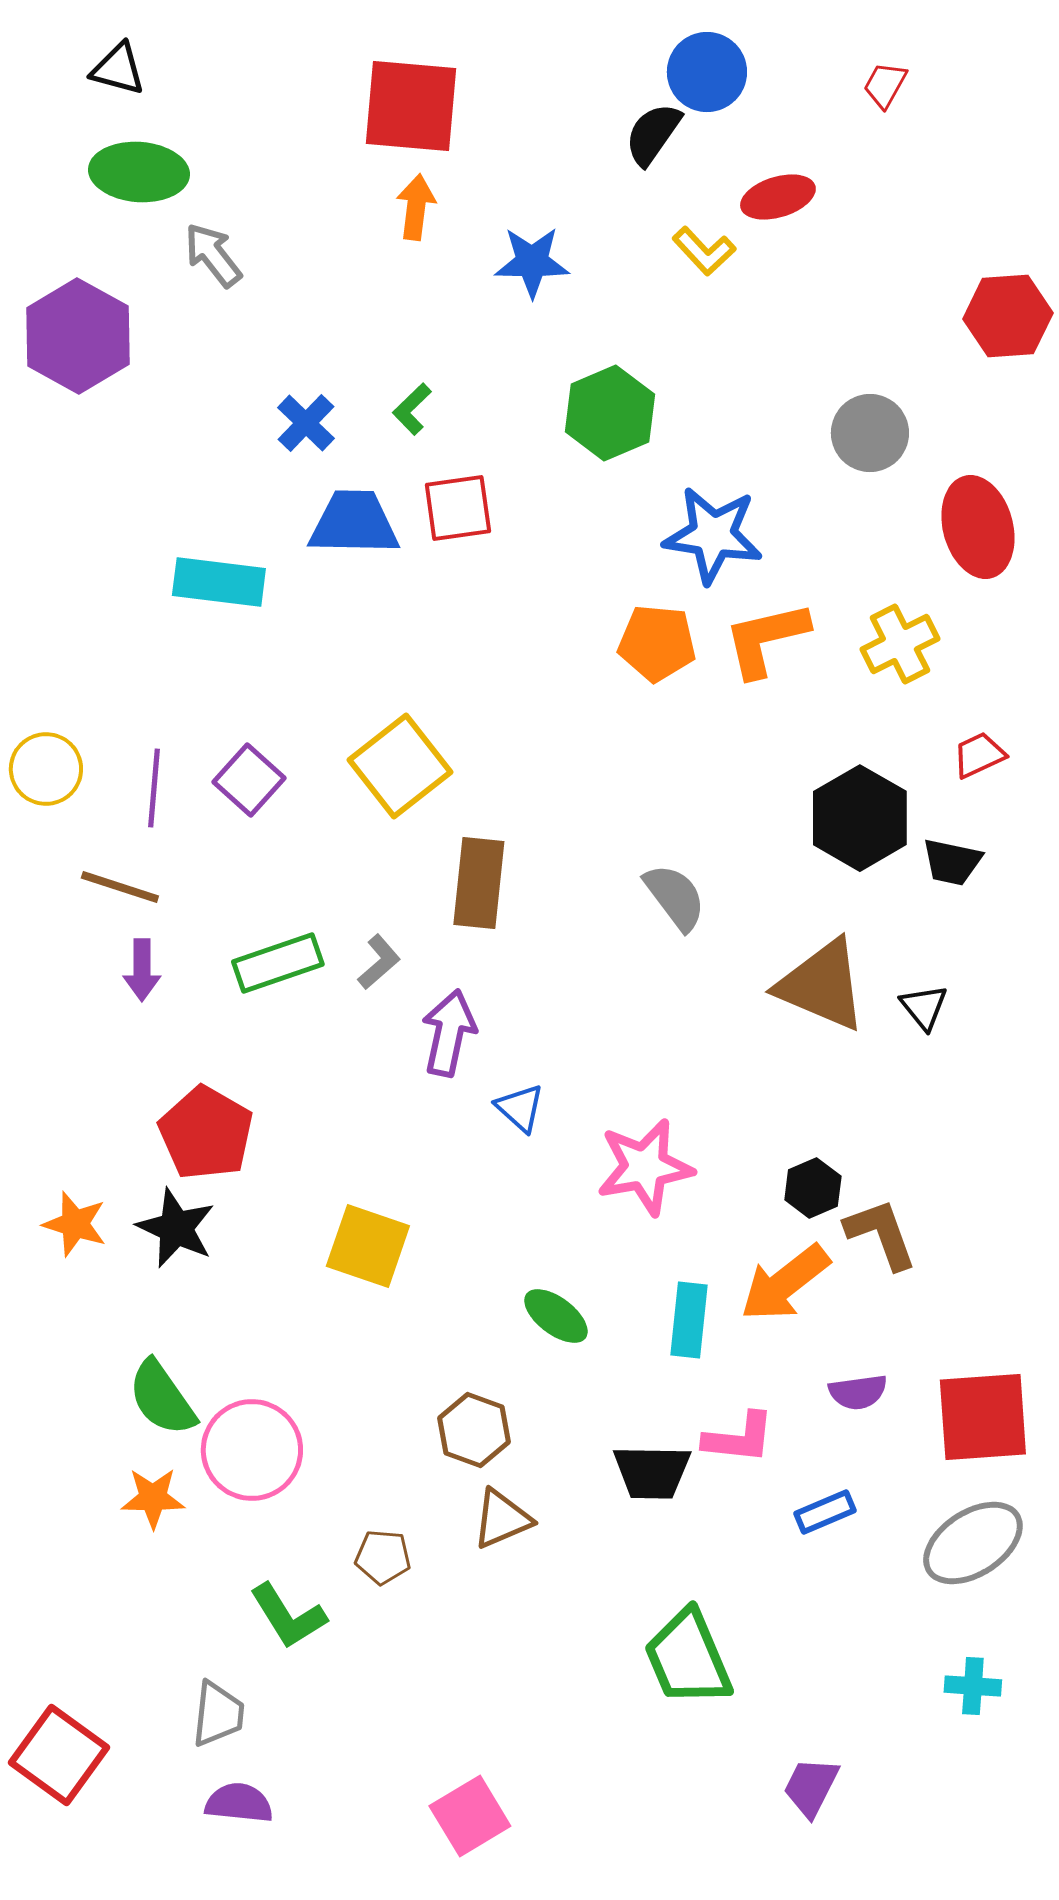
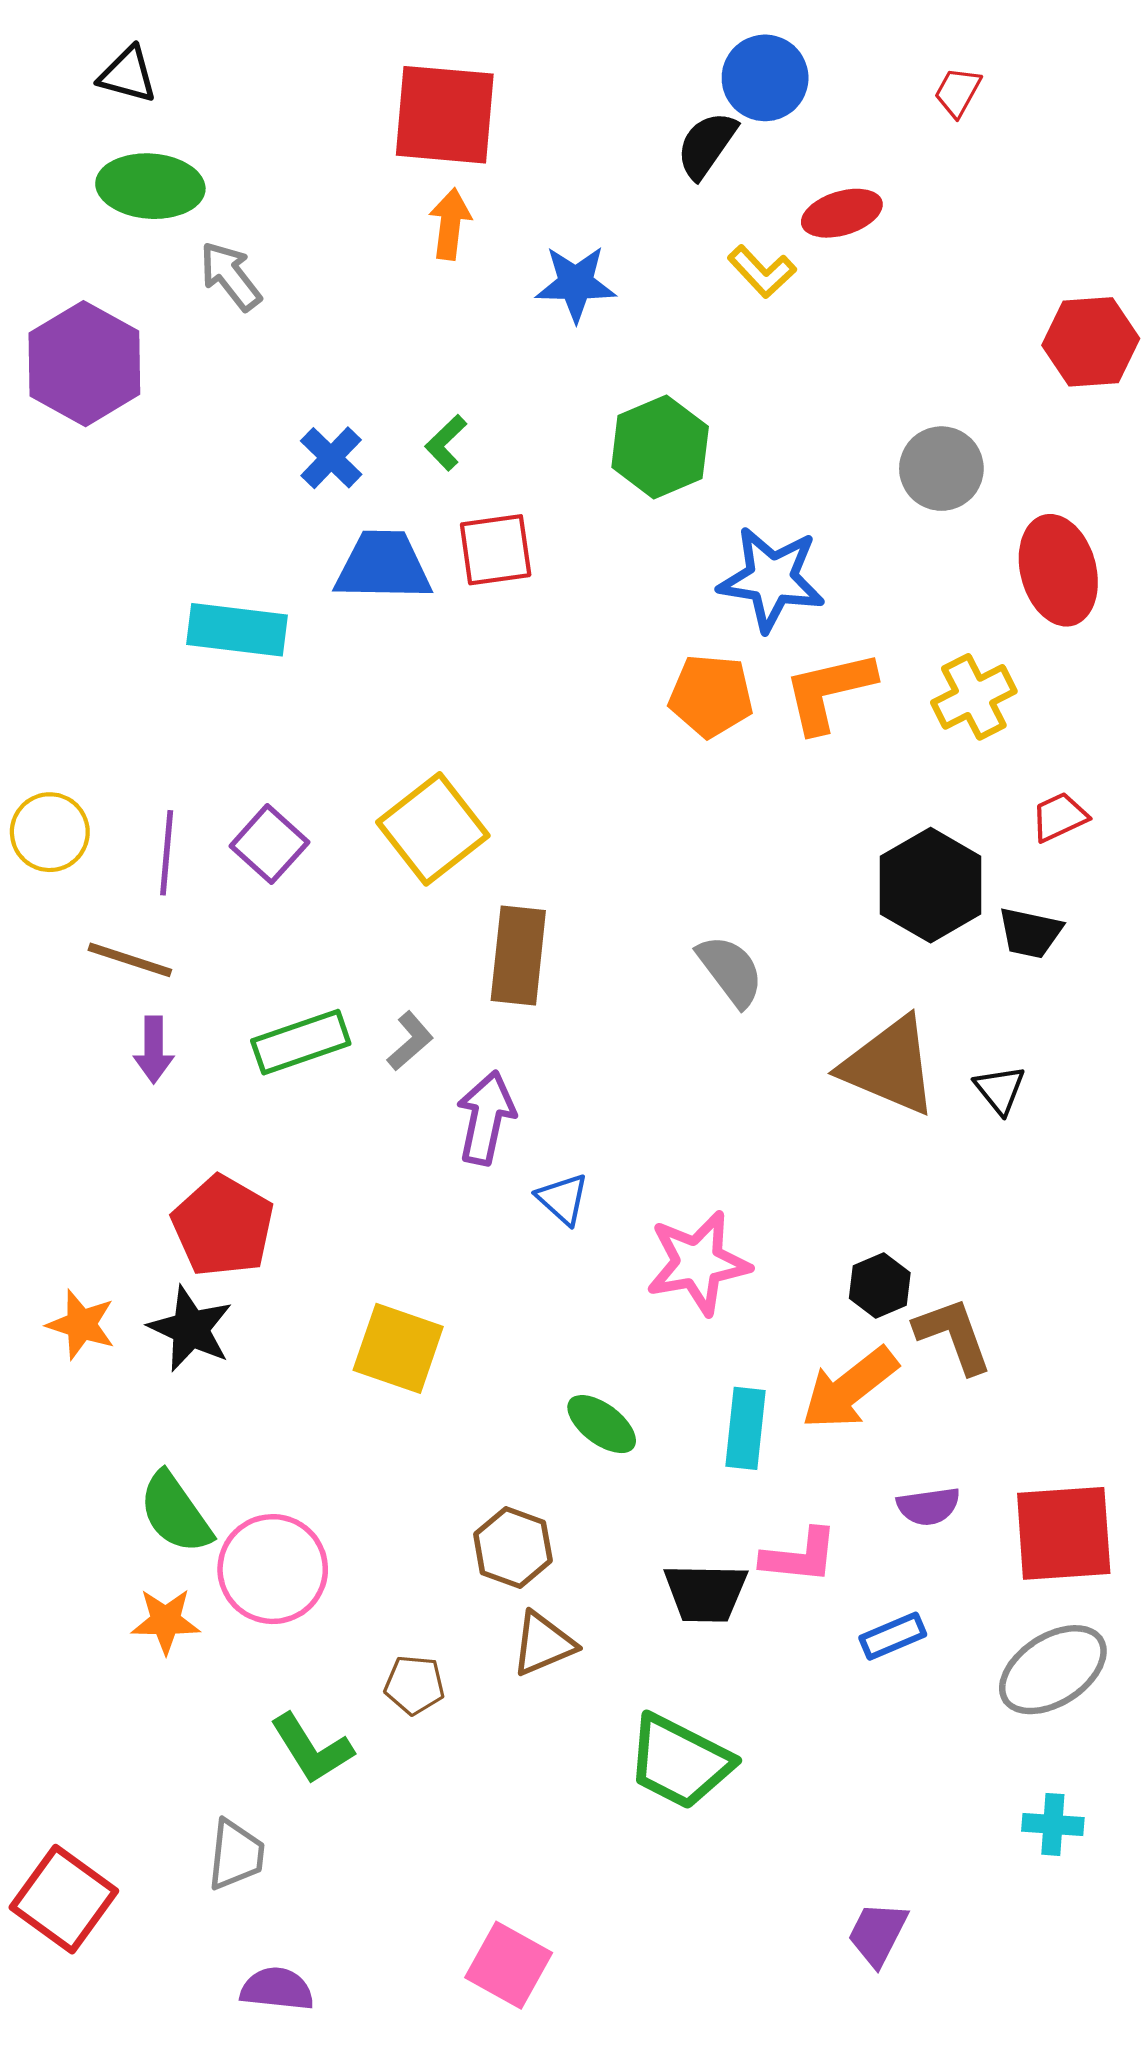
green trapezoid: (688, 1658) -> (680, 1762), moved, turned -40
purple semicircle: (239, 1803) -> (277, 1989), moved
pink square: (470, 1816) -> (509, 1965), turned -30

